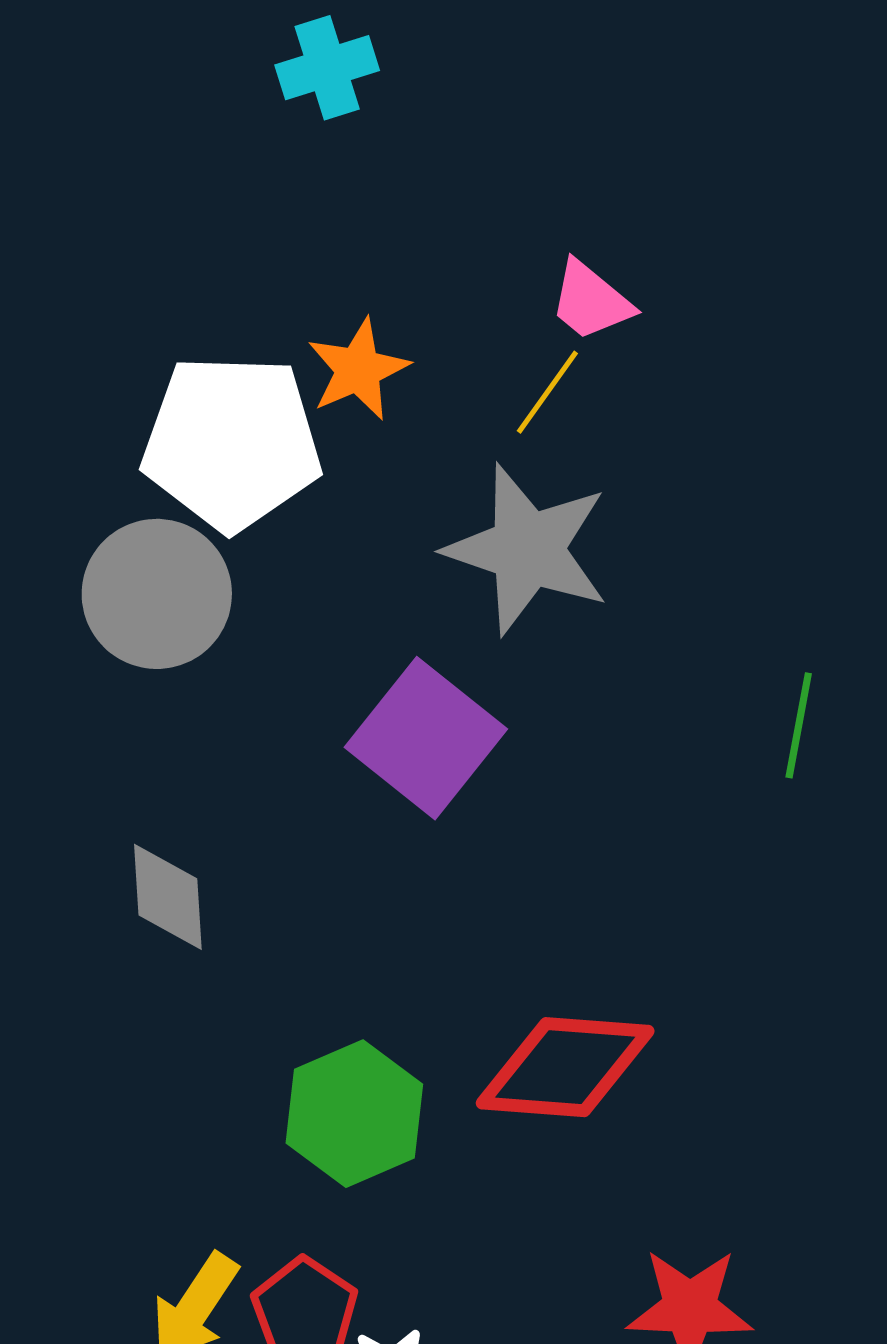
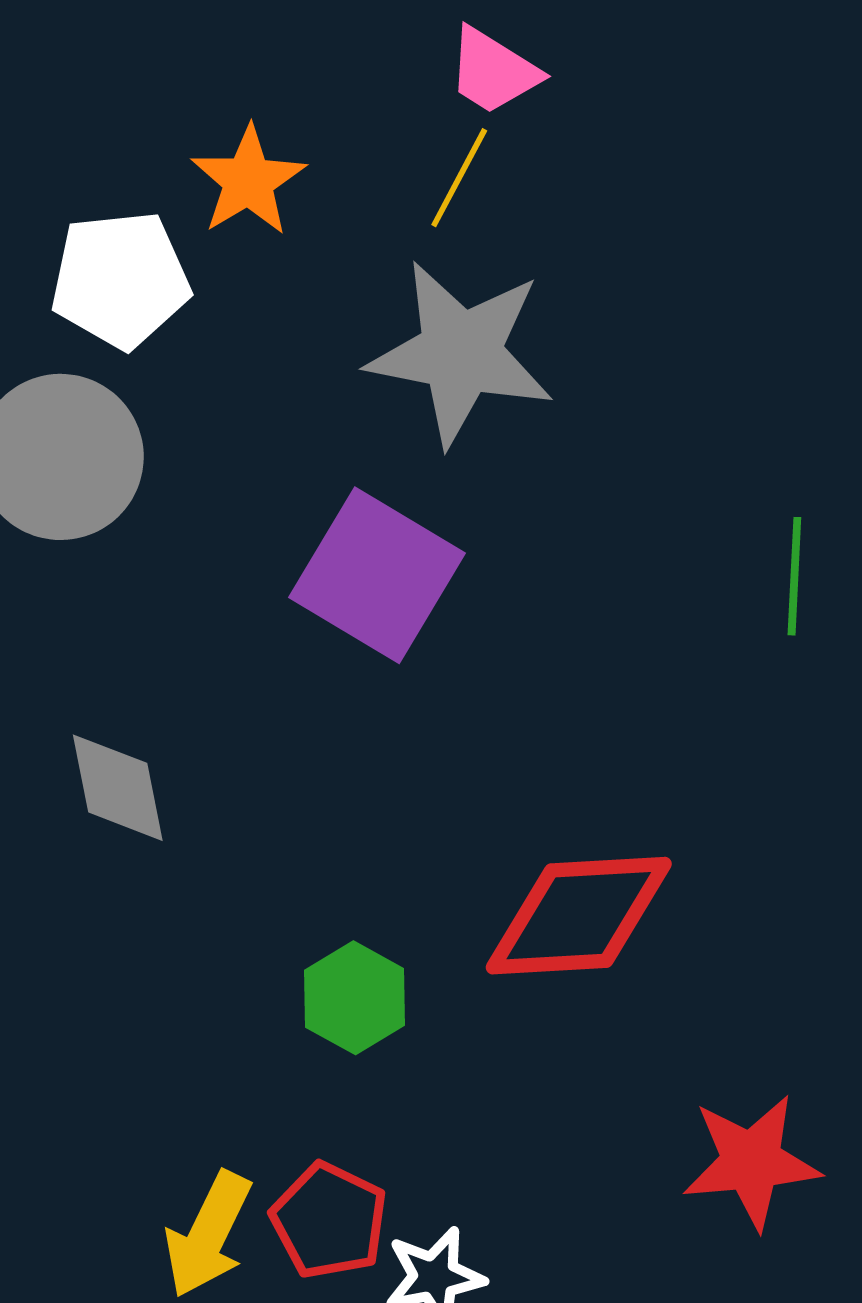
white pentagon: (232, 442) -> (120, 280), size x0.7
green line: (799, 725) -> (794, 576), moved
green hexagon: (354, 1114) -> (354, 998), size x0.7

